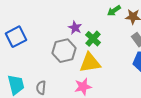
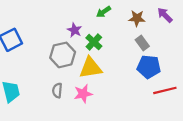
green arrow: (114, 11) -> (104, 12), moved
gray semicircle: (41, 88) -> (57, 90), moved

